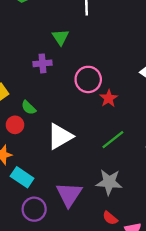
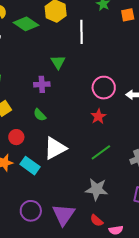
pink circle: (88, 79) -> (104, 88), moved
green semicircle: (29, 108) -> (40, 115), moved
cyan rectangle: (22, 177) -> (30, 166), moved
purple triangle: (69, 194) -> (64, 215), moved

